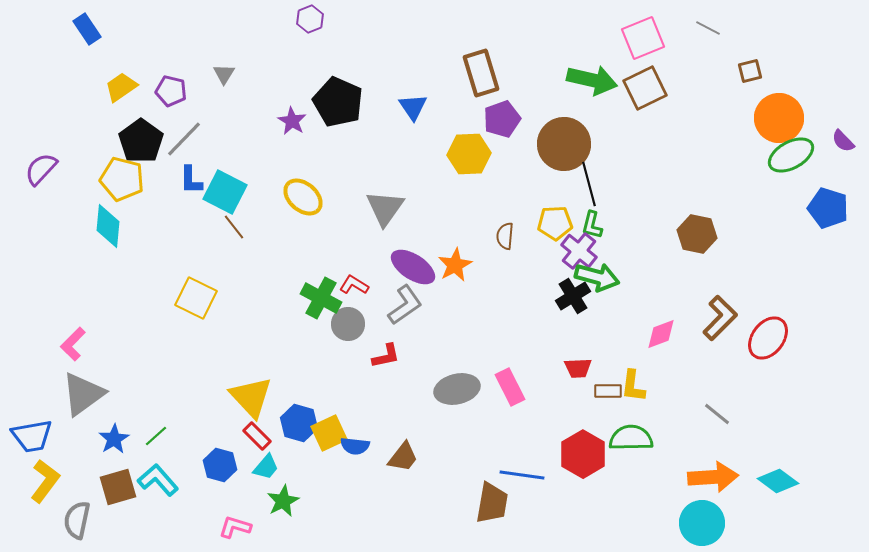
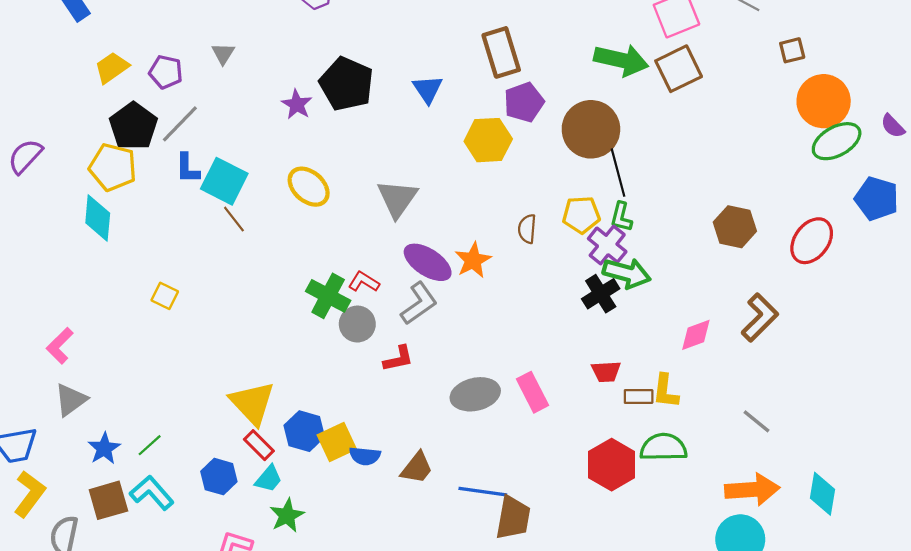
yellow square: (196, 298) -> (165, 296), moved, size x0.6
red ellipse: (768, 338) -> (812, 241), moved
gray triangle: (83, 394) -> (71, 400), size x0.7
blue line: (522, 475) -> (483, 492), moved
cyan diamond: (778, 481) -> (822, 494), turned 63

